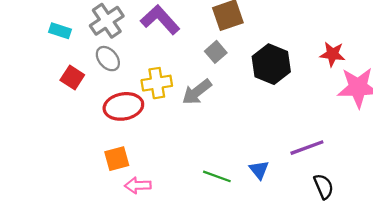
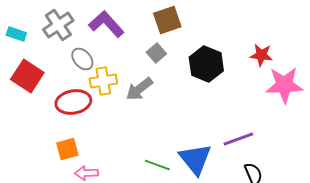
gray ellipse: (108, 59) -> (82, 59), moved
red square: (72, 78) -> (27, 76), size x1.5
blue triangle: (259, 170) -> (195, 159), size x1.8

